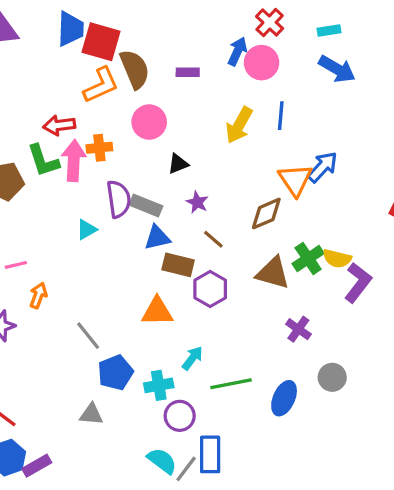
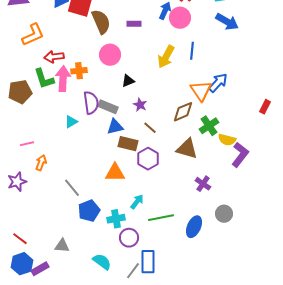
orange L-shape: (101, 85) -> (33, 35), moved
green cross: (308, 259) -> (209, 126), moved
gray triangle: (91, 414) -> (62, 246), moved
cyan semicircle: (162, 461) -> (102, 262), moved

